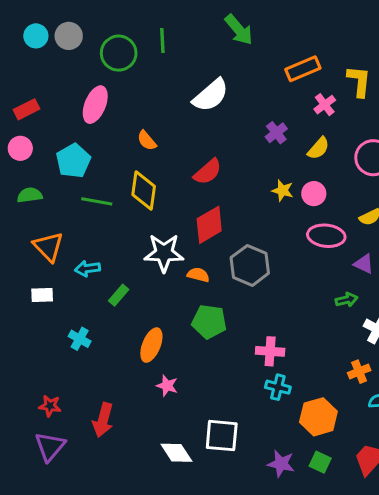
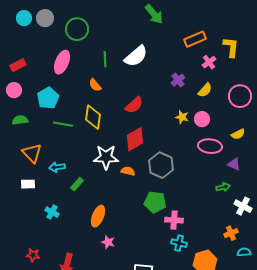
green line: (162, 41) -> (105, 59), moved
green pentagon: (209, 322) -> (155, 202), moved

